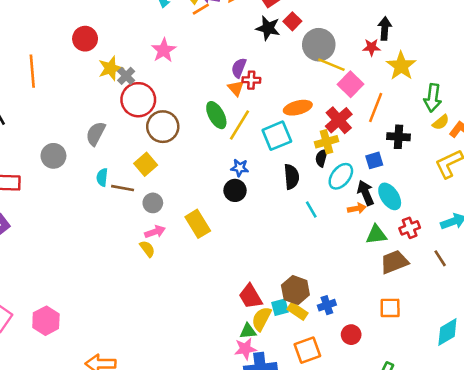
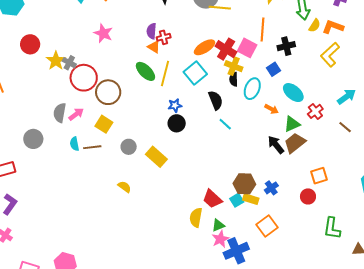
pink star: (164, 50) -> (103, 33), moved
pink square: (350, 84) -> (247, 48), moved
red cross: (339, 120) -> (226, 49), moved
yellow cross: (326, 142) -> (234, 66), turned -36
black arrow: (366, 193) -> (276, 145), moved
gray circle: (153, 203) -> (129, 147), moved
orange arrow: (357, 208) -> (271, 109), turned 56
cyan line: (311, 209) -> (225, 124), moved
pink arrow: (155, 232) -> (76, 114), moved
brown trapezoid: (394, 262) -> (295, 143), moved
yellow semicircle: (261, 319) -> (196, 217), moved
red circle: (351, 335) -> (308, 196), moved

